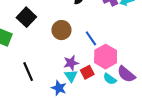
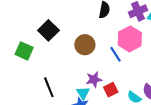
pink hexagon: (106, 57) -> (130, 39), moved
cyan triangle: (71, 76) -> (83, 93), moved

